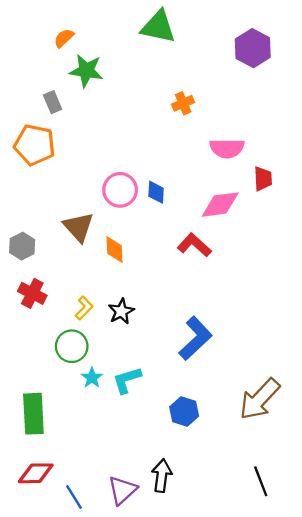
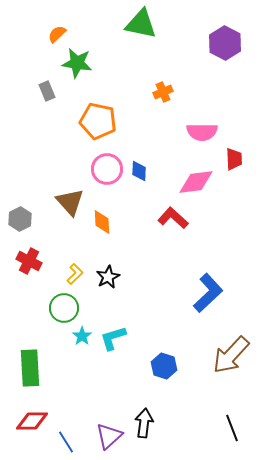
orange pentagon: (35, 145) -> (98, 121), moved
blue L-shape: (195, 338) -> (208, 293), moved

